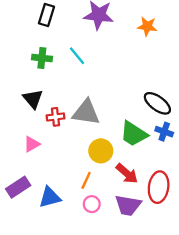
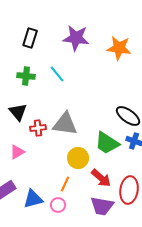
orange star: (147, 26) -> (119, 48), size x1.4
pink circle: (92, 204) -> (58, 205), moved

